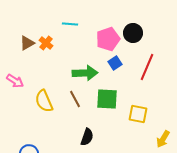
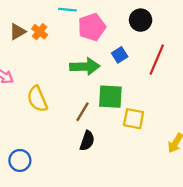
pink pentagon: (108, 39) -> (92, 27), moved
brown line: (75, 99) -> (83, 112), moved, turned 60
yellow square: (138, 114) -> (134, 119), moved

